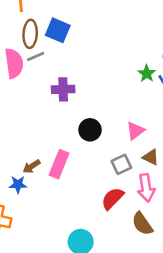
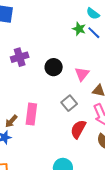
black circle: (90, 130) -> (54, 67), moved
gray square: (121, 164) -> (69, 103), moved

